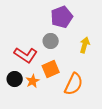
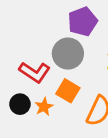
gray circle: (51, 41) -> (68, 54), size x1.5
orange square: (51, 69) -> (68, 91), turned -36

